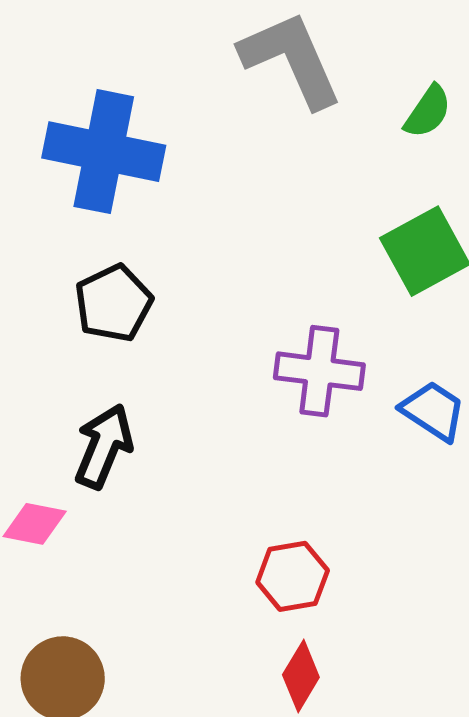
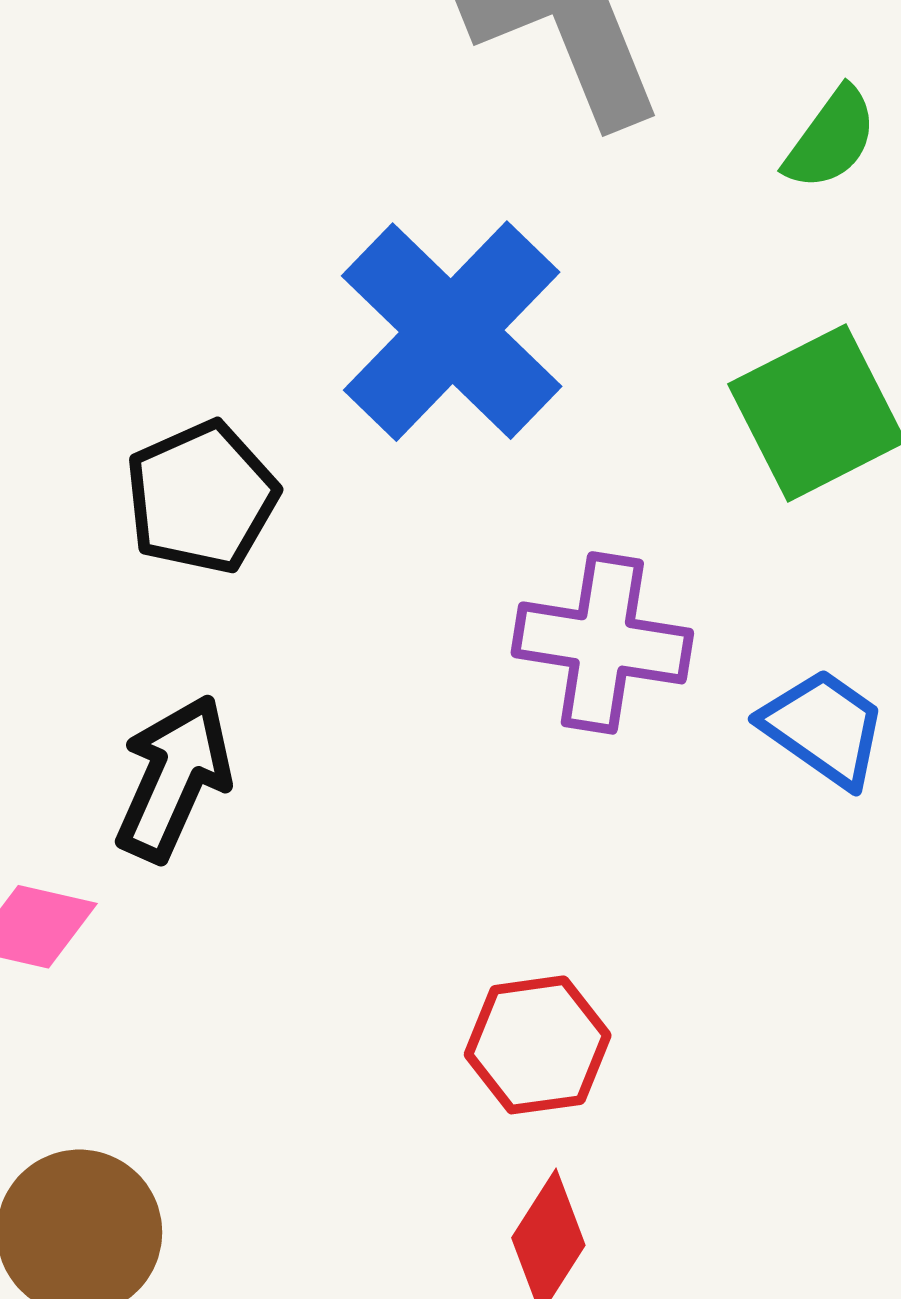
blue cross: (104, 152) -> (452, 331), moved, turned 31

